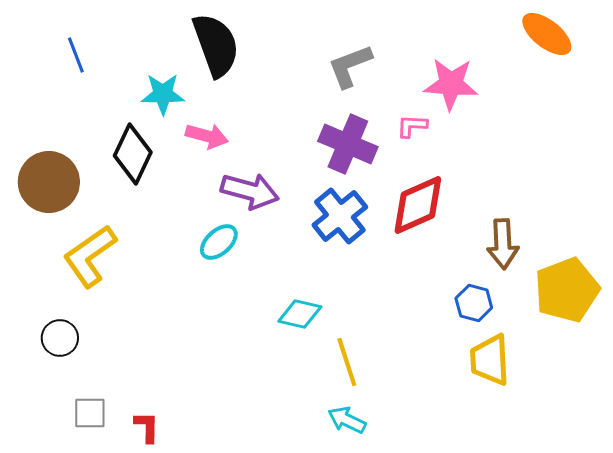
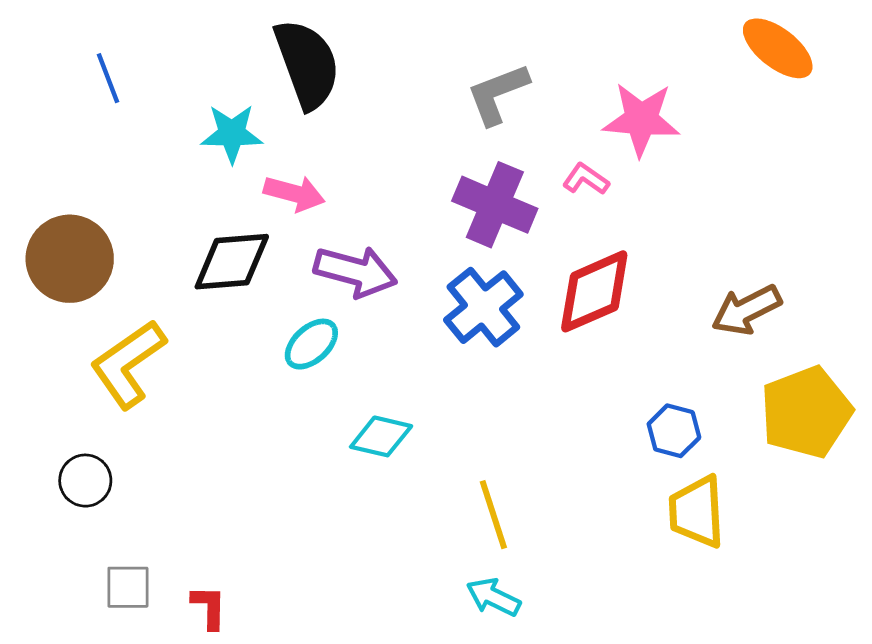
pink L-shape: (412, 126) -> (586, 179), turned 32
black diamond: (133, 154) -> (232, 262), moved, turned 60
brown arrow: (503, 244) -> (746, 310), moved, turned 66
cyan diamond: (300, 314) -> (381, 436), moved

